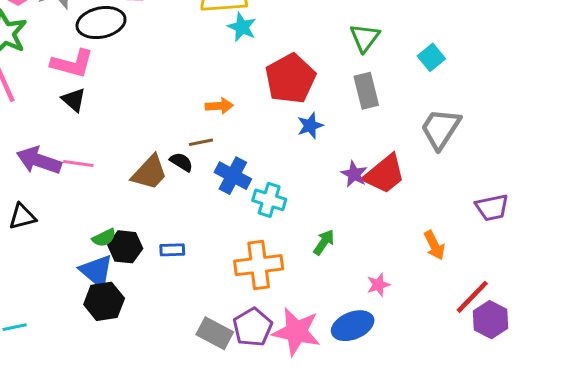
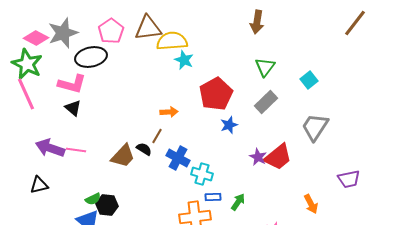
gray rectangle: (366, 91) -> (266, 102), turned 60
brown line: (201, 142) -> (157, 136), turned -49
blue rectangle: (172, 250) -> (213, 197), moved

